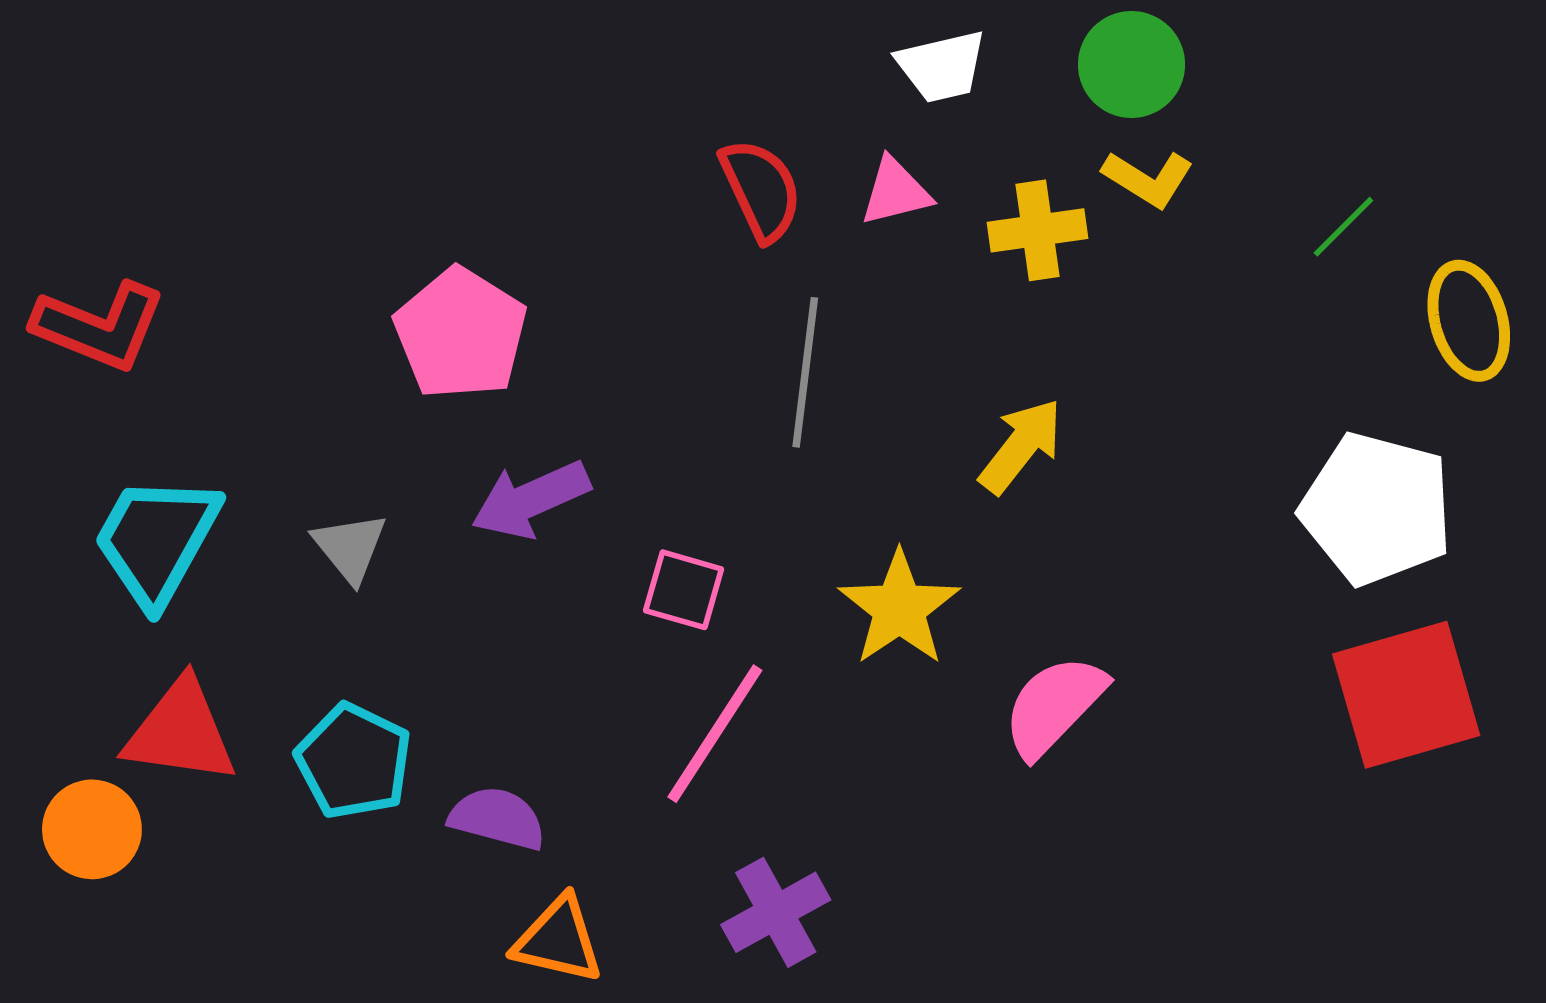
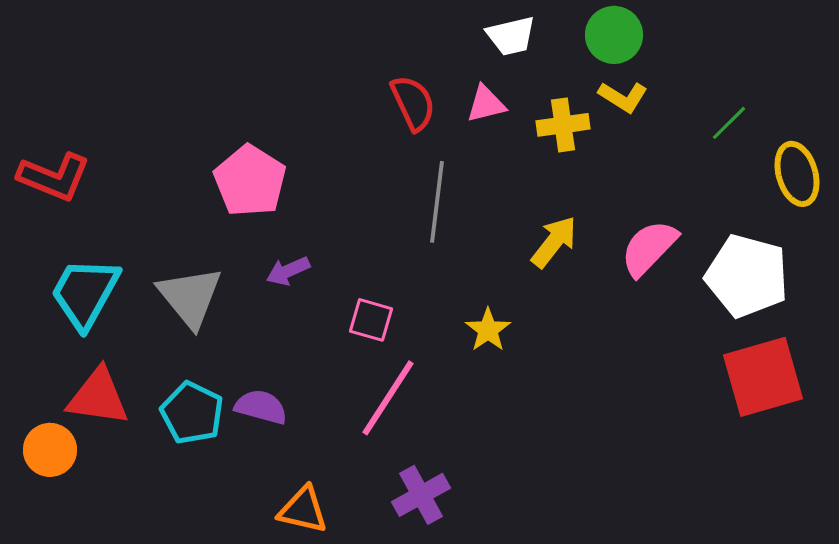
purple arrow: (531, 499) -> (288, 271), size x0.7
gray triangle: (350, 547) -> (190, 297), size x1.6
yellow star: (899, 608) -> (488, 330), size x0.7
pink semicircle: (1054, 706) -> (649, 248), moved
purple semicircle: (497, 818) -> (261, 407), moved

